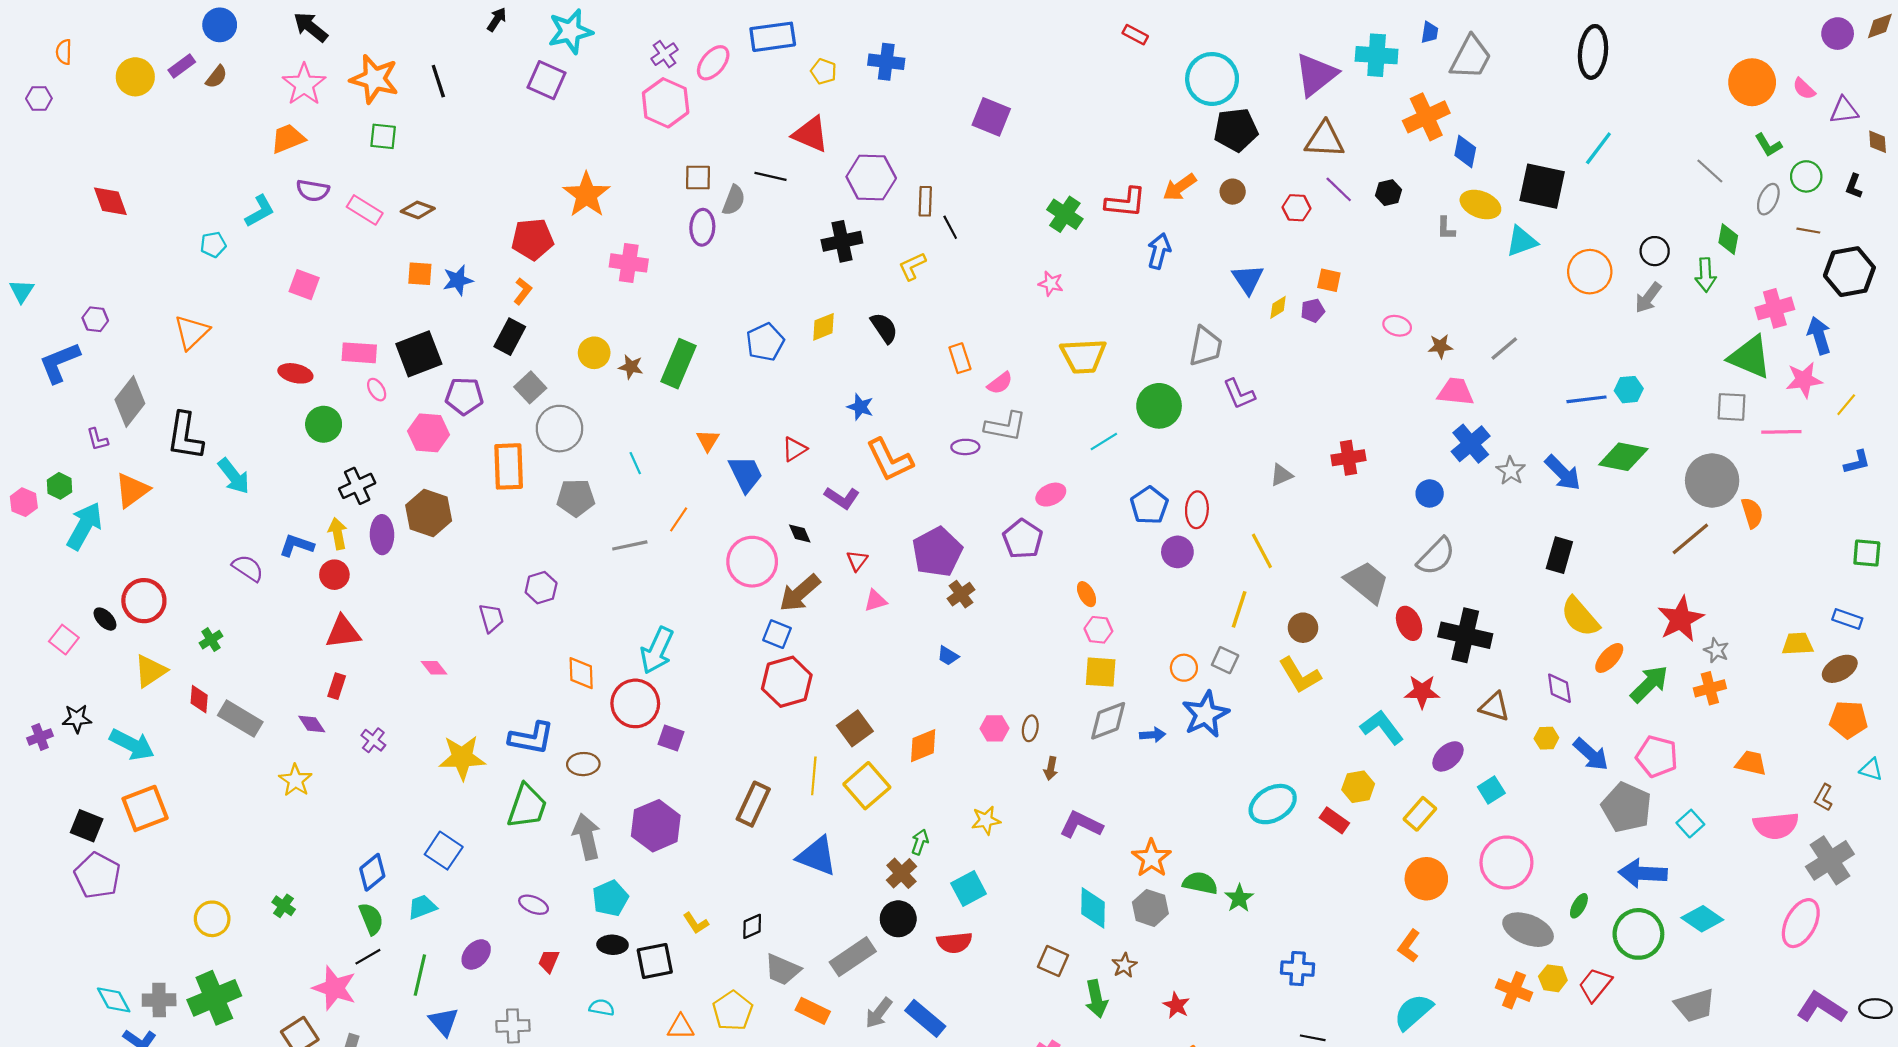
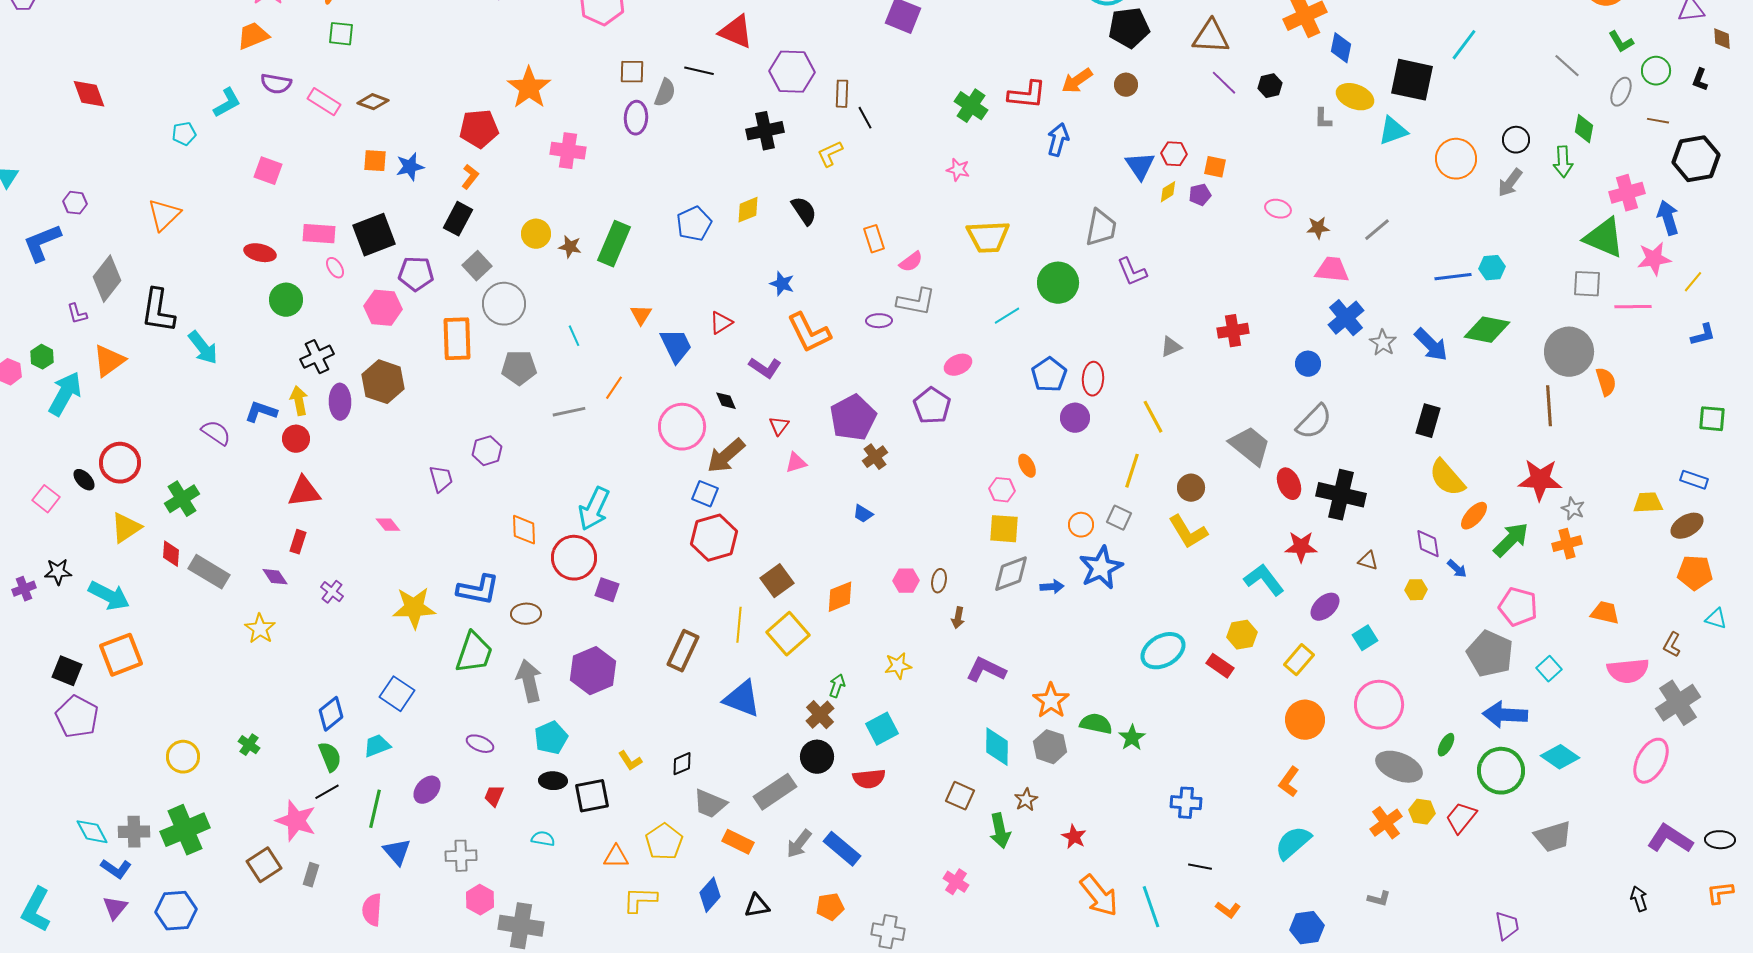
red hexagon: (1296, 208) -> (1174, 154), moved
brown line: (1690, 539) -> (1549, 406), turned -54
orange ellipse: (1087, 594) -> (1027, 466), moved
red star: (1681, 619) -> (1540, 480), turned 30
green cross: (211, 640) -> (182, 499), size x1.6
brown triangle: (1495, 707) -> (1368, 561), size x0.7
blue arrow: (1591, 754) -> (1457, 569), moved, size x0.6
orange cross: (1514, 990) -> (1386, 823), turned 32

